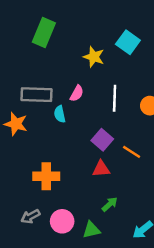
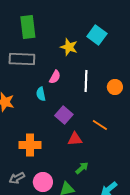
green rectangle: (44, 32) -> (28, 27), turned -30
gray rectangle: (37, 95) -> (22, 59), moved
purple square: (102, 140) -> (64, 115), moved

